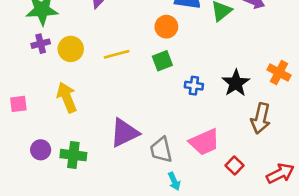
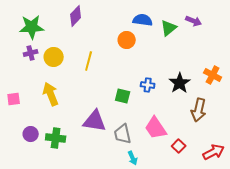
yellow line: (117, 54) -> (89, 61), turned -60
green square: (162, 61) -> (123, 96), moved, turned 35
purple triangle: (124, 133) -> (95, 121), turned 35
pink trapezoid: (204, 142) -> (156, 128), turned 80

